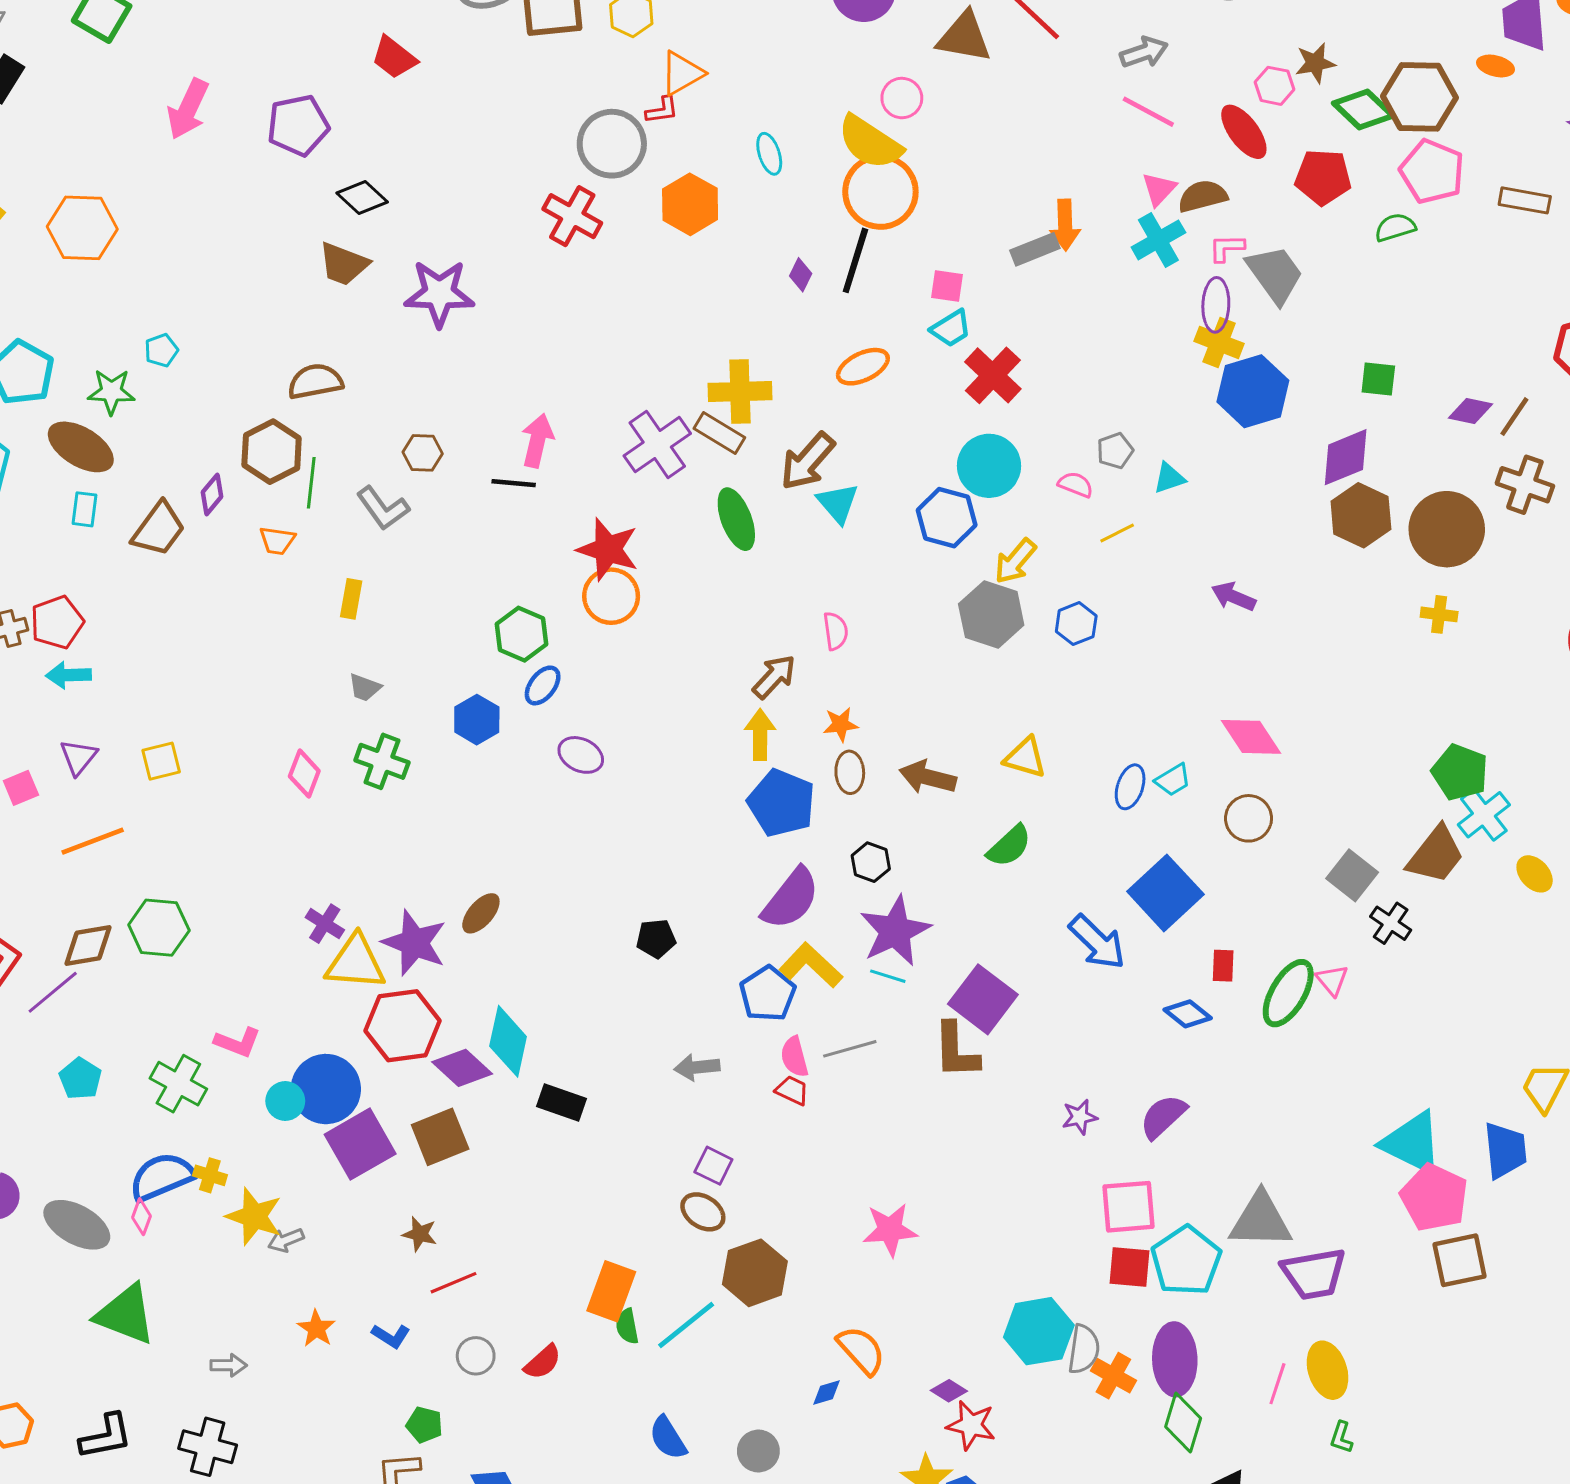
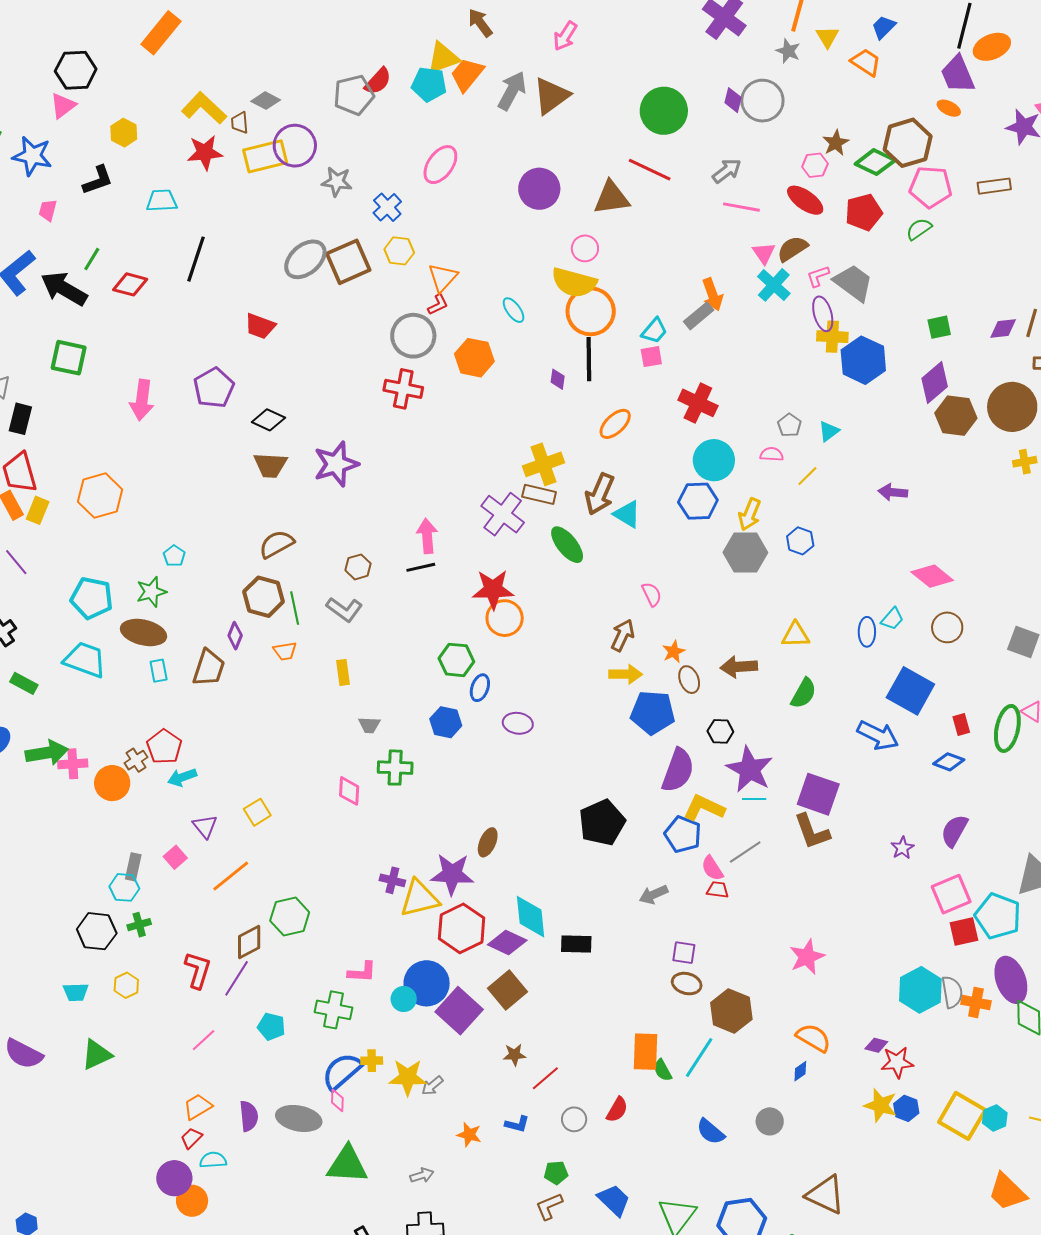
orange ellipse: (1495, 66) -> (949, 108), turned 30
cyan trapezoid: (951, 328) -> (654, 331), moved
yellow arrow: (760, 735) -> (626, 674), turned 108
black pentagon: (656, 939) -> (602, 823), size x1.8

